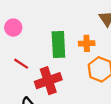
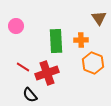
red line: (21, 64) -> (23, 67), moved

